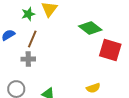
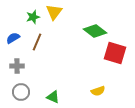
gray cross: (28, 59) -> (17, 66), moved

